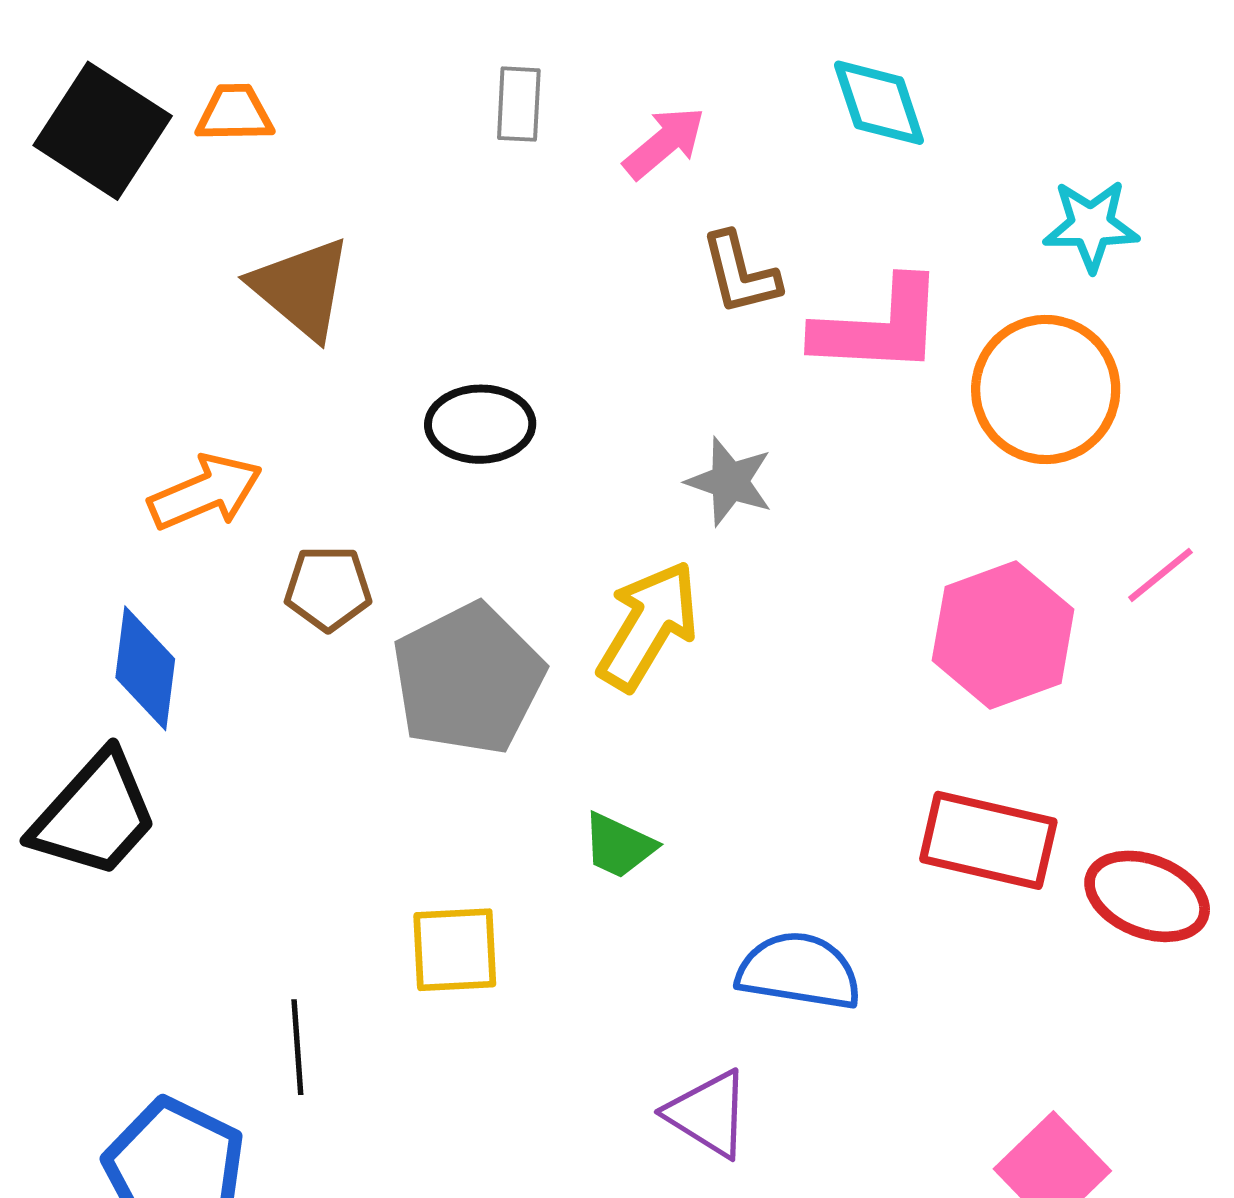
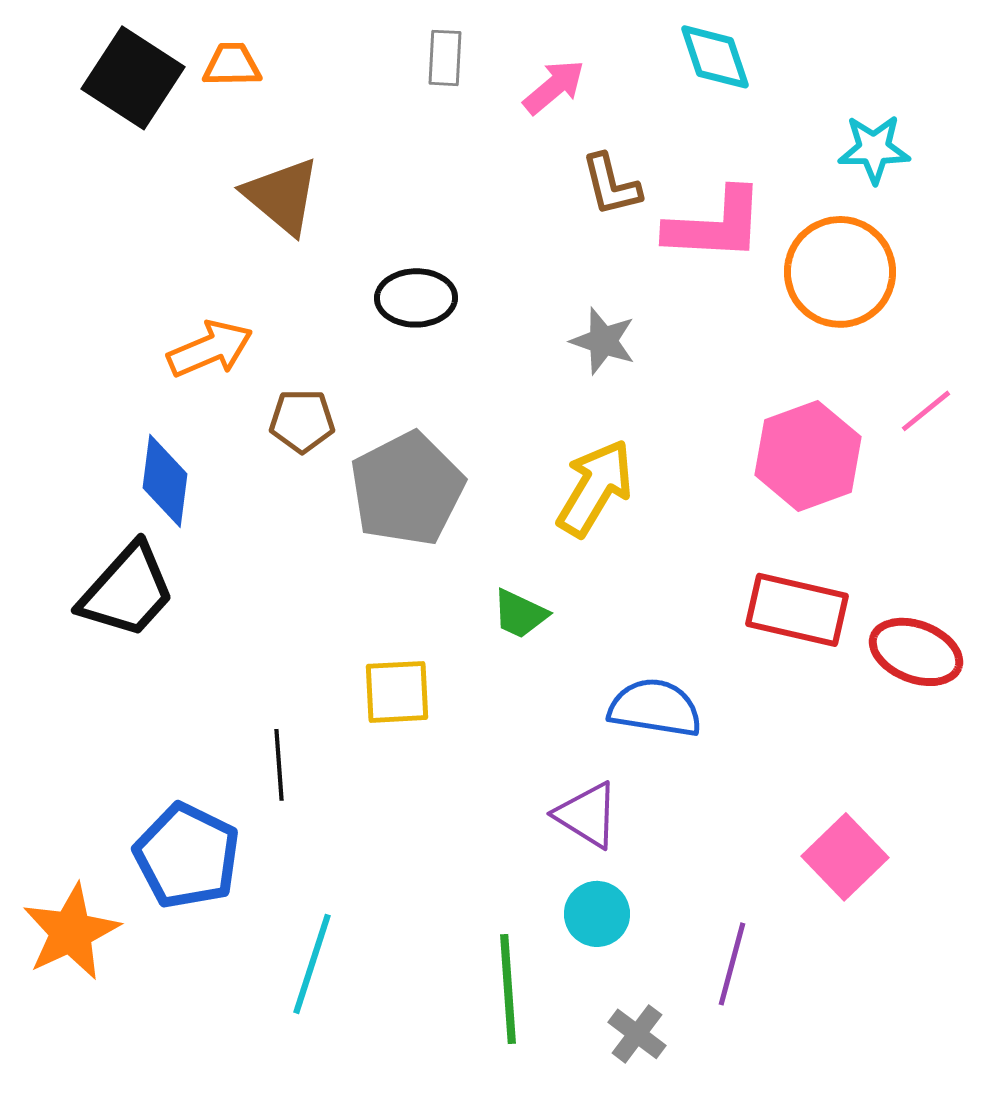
yellow arrow: (648, 626) -> (595, 488), moved

